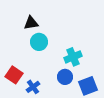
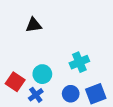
cyan circle: (39, 42) -> (42, 74), moved
blue circle: (65, 77) -> (71, 94), moved

